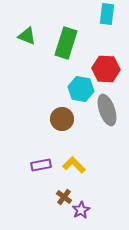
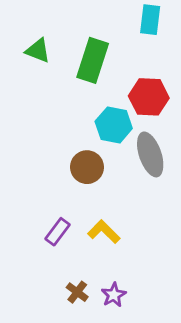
purple rectangle: (41, 165) -> (57, 232), turned -42
brown cross: (64, 197) -> (77, 292), moved

